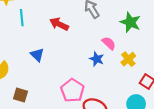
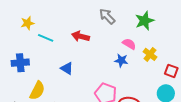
cyan line: (22, 18) -> (46, 38), turned -49
green star: (130, 22) -> (145, 21), turned -30

